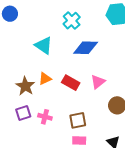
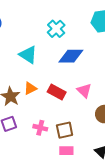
pink triangle: (98, 82) -> (84, 91), turned -35
pink cross: (45, 117) -> (40, 128), moved

